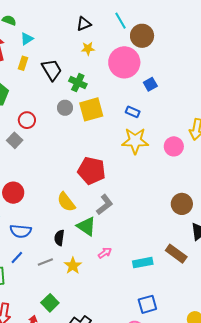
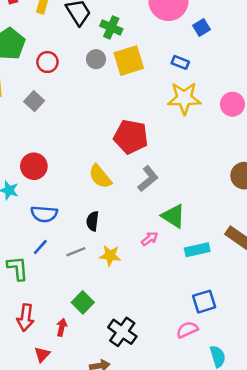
red circle: (27, 120) -> (47, 62), moved
green triangle: (86, 226) -> (173, 216), moved
yellow star: (73, 266) -> (110, 256), turned -30

